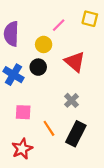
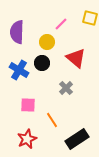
gray cross: (72, 100) -> (66, 88), moved
black rectangle: (76, 134) -> (77, 139), moved, turned 30

